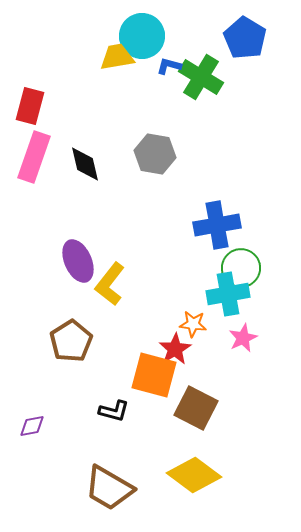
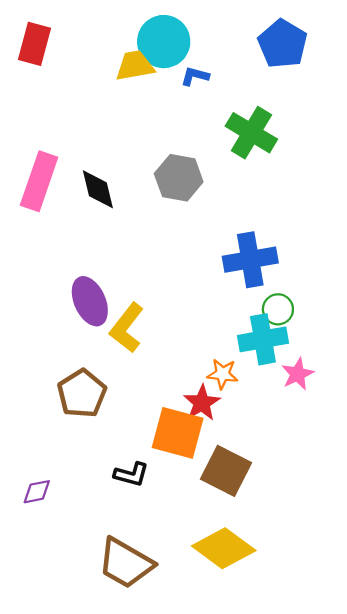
green cross: (201, 77) -> (251, 133), moved
red rectangle: (30, 106) -> (34, 44), moved
green circle: (241, 268) -> (278, 309), size x0.7
pink star: (243, 338) -> (298, 374), moved

